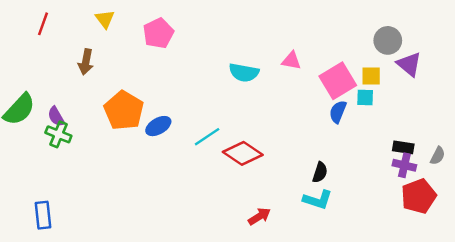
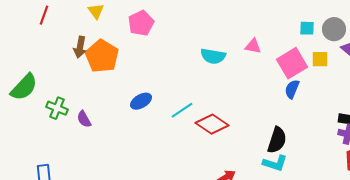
cyan square: (365, 97) -> (307, 28), moved
orange pentagon: (124, 111) -> (102, 56), moved
purple semicircle: (56, 117) -> (84, 119), moved
black semicircle: (320, 172) -> (277, 140), size x1.5

